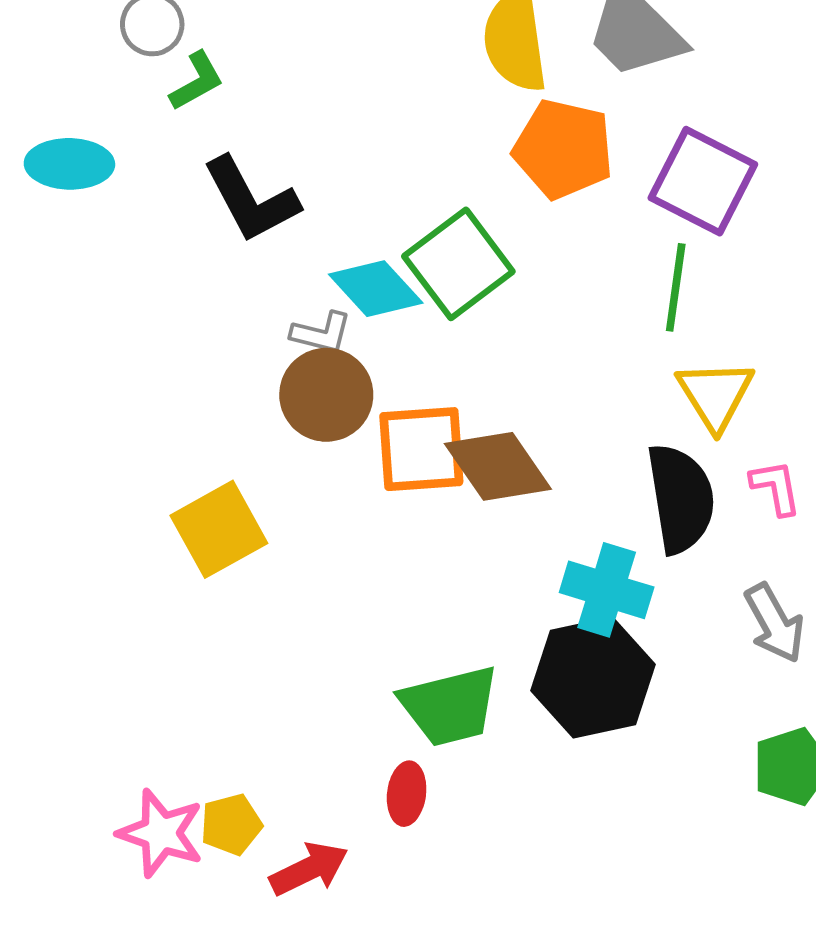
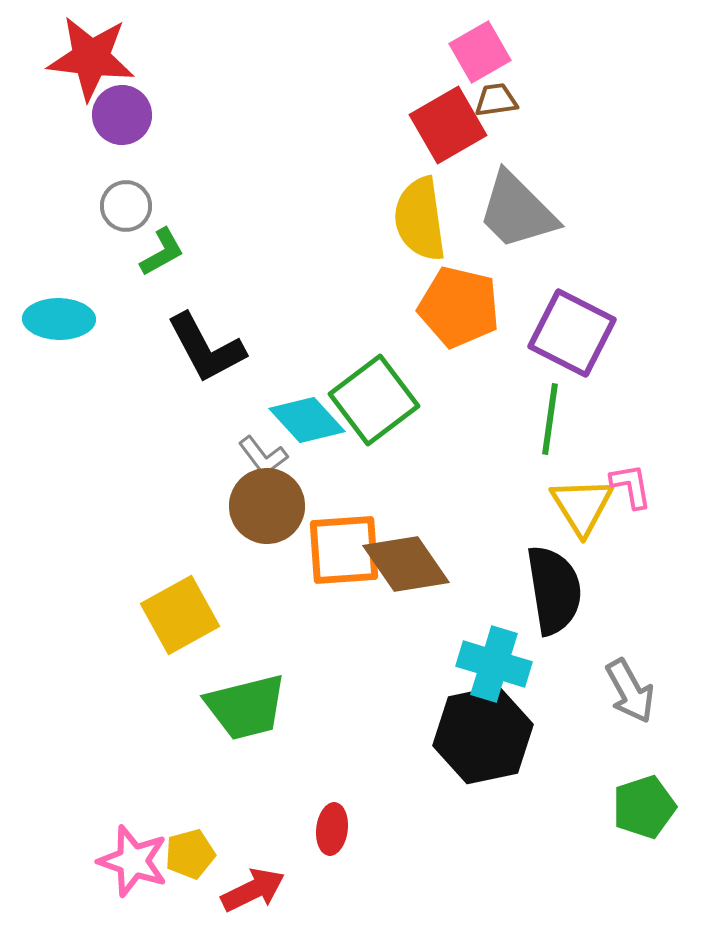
gray L-shape: (321, 333) -> (263, 456), turned 39
pink L-shape: (776, 487) -> (631, 486), moved
green trapezoid: (450, 706) -> (246, 707), moved

